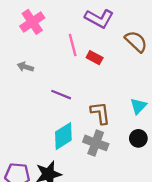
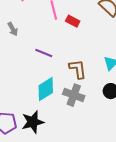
gray arrow: (25, 67) -> (13, 29), turned -136

